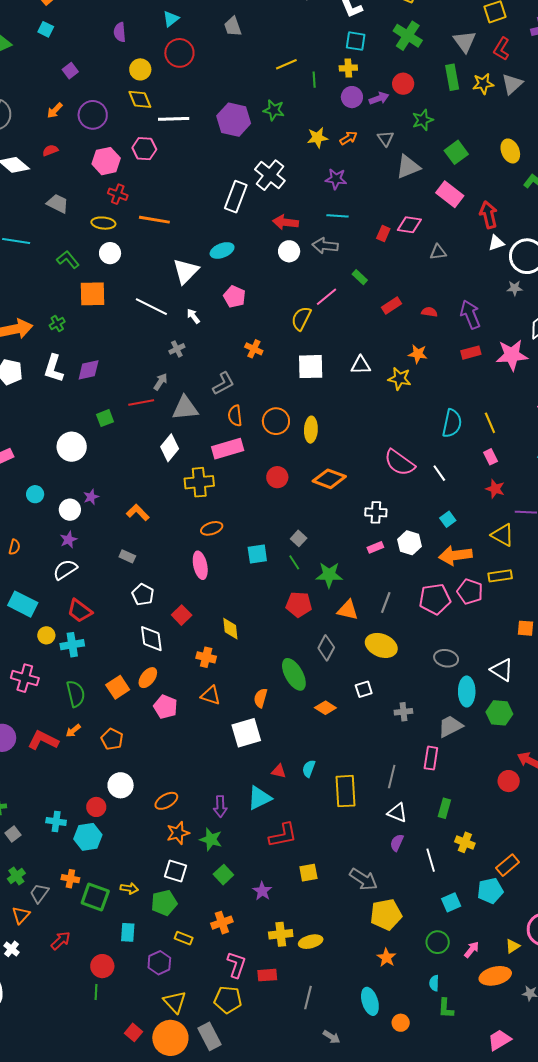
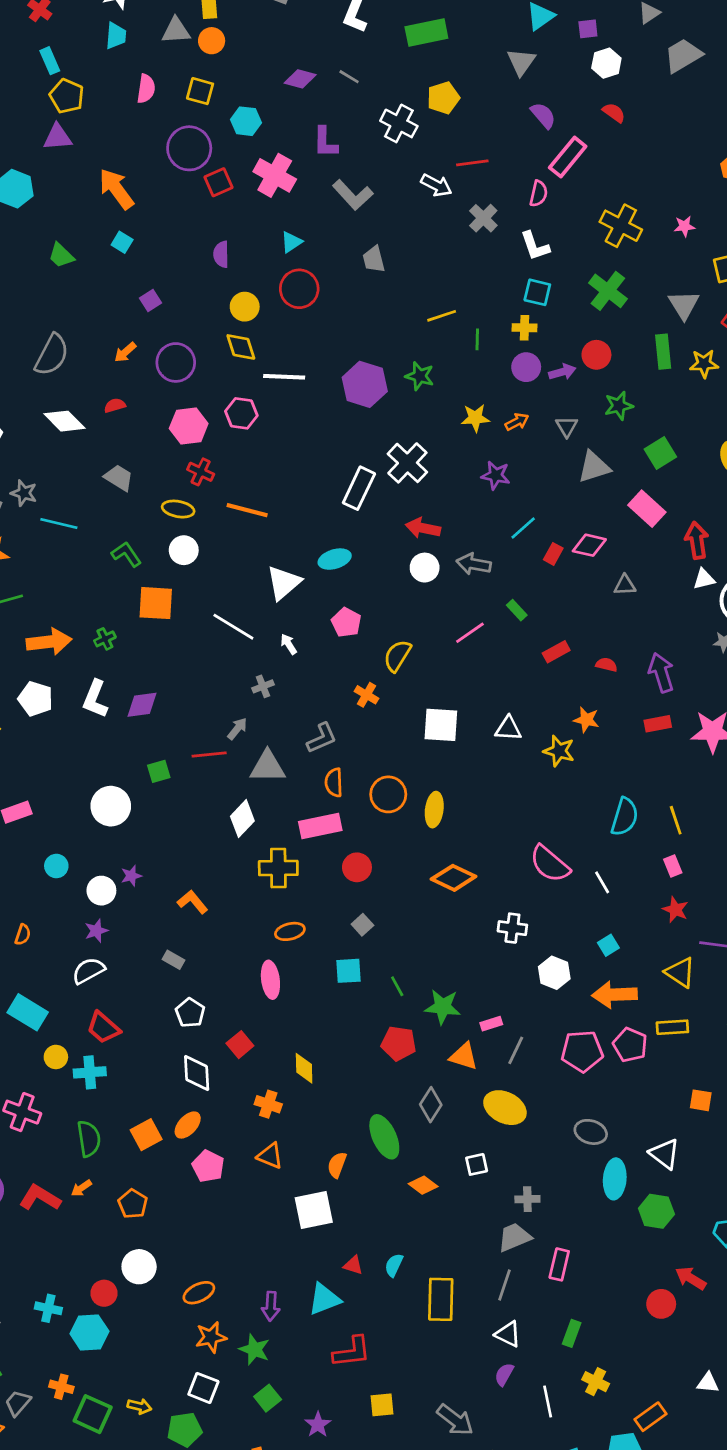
cyan line: (337, 216) -> (523, 528), moved, turned -50
yellow semicircle: (301, 318) -> (397, 656), moved
red circle: (277, 477) -> (357, 867), moved
gray square: (299, 538) -> (362, 925), moved
pink rectangle: (375, 547) -> (491, 1024), moved
gray trapezoid: (450, 726) -> (514, 1237), moved

